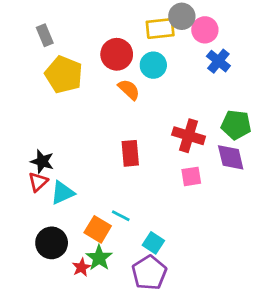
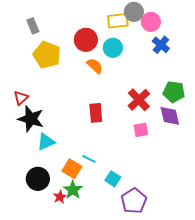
red cross: (189, 136) -> (139, 100), turned 30
black star: (42, 161) -> (31, 119), size x1.5
red triangle: (38, 182) -> (21, 98), moved
purple pentagon: (149, 273) -> (134, 201), moved

